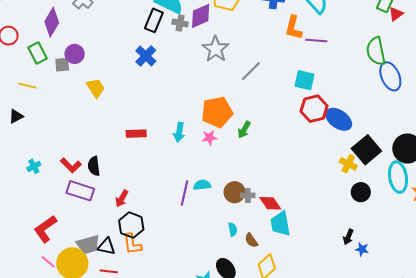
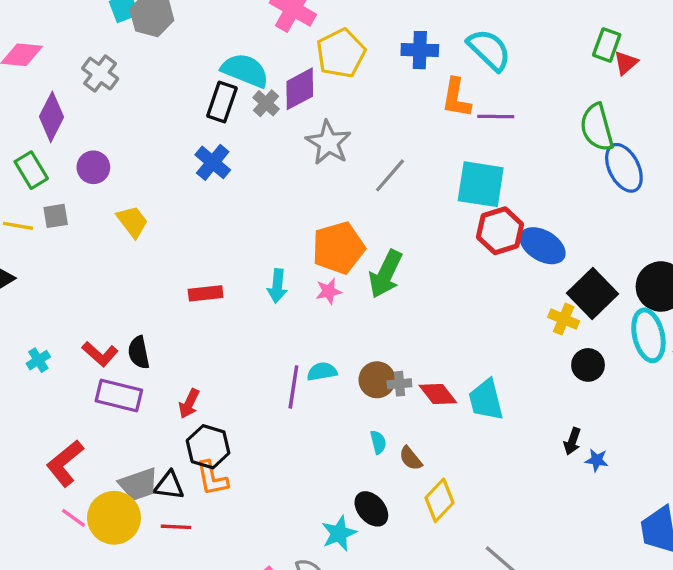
gray cross: (180, 23) -> (266, 103), turned 35
gray square: (62, 65) -> (56, 216), moved
cyan square: (304, 80) -> (481, 184), size x1.4
green arrow: (244, 130) -> (386, 274), size x1.6
cyan trapezoid: (280, 224) -> (486, 400), moved

